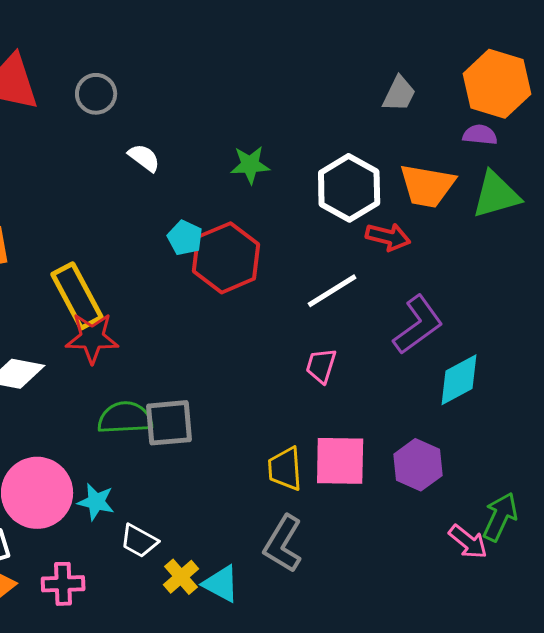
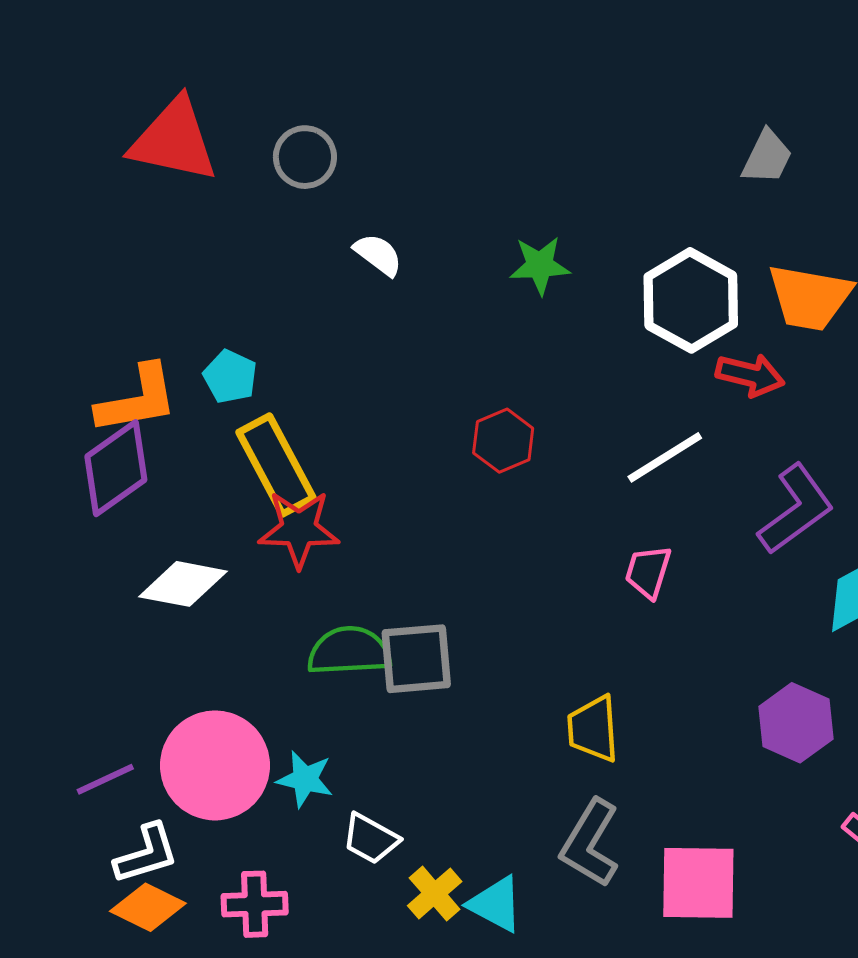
cyan pentagon: (185, 238) -> (230, 377), moved
red hexagon: (226, 258) -> (503, 441), moved, size x0.6
pink square: (340, 461) -> (698, 883), moved

